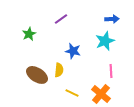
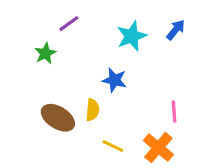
purple line: (61, 19) -> (69, 24), moved
blue arrow: (112, 19) -> (176, 30), turned -48
cyan star: (105, 41) -> (132, 36), moved

